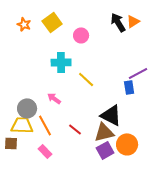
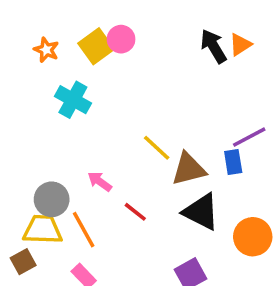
pink circle: (81, 35) -> (121, 39), moved
cyan cross: (61, 62) -> (73, 100), moved, turned 30
red line: (75, 129) -> (135, 212), moved
brown triangle: (104, 132) -> (189, 169), moved
brown square: (11, 143) -> (23, 262), turned -32
orange circle: (127, 144) -> (253, 237), moved

